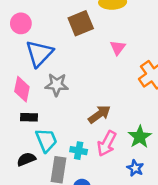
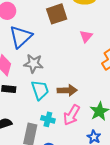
brown arrow: (99, 114) -> (67, 90), turned 30
cyan trapezoid: (46, 140) -> (40, 90), moved

